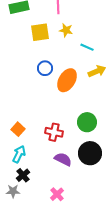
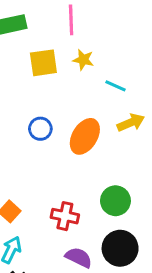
blue circle: (45, 68) -> (40, 129), moved

